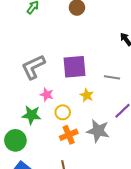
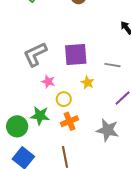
green star: (31, 115) -> (40, 116), moved
gray star: (98, 131) -> (108, 130), moved

